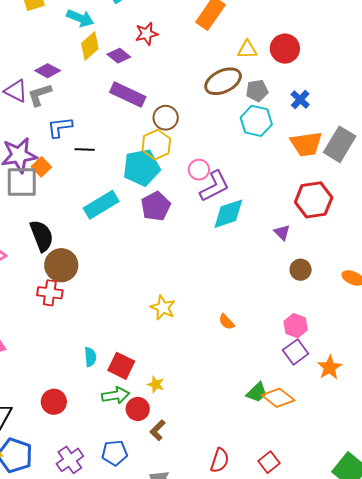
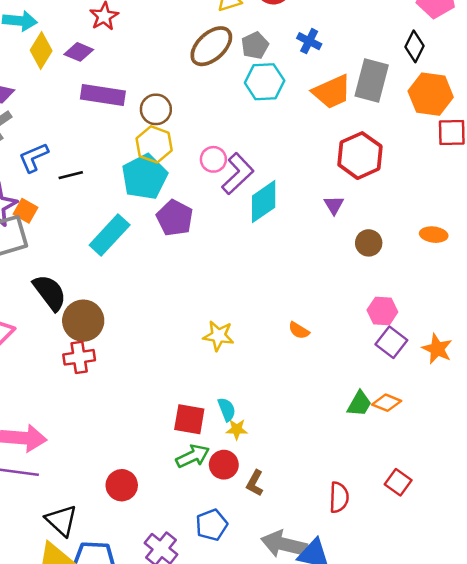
purple triangle: (282, 232) -> (334, 205), turned 30
cyan semicircle: (90, 357) -> (227, 409), moved
orange diamond: (278, 398) -> (387, 403), size x0.7

